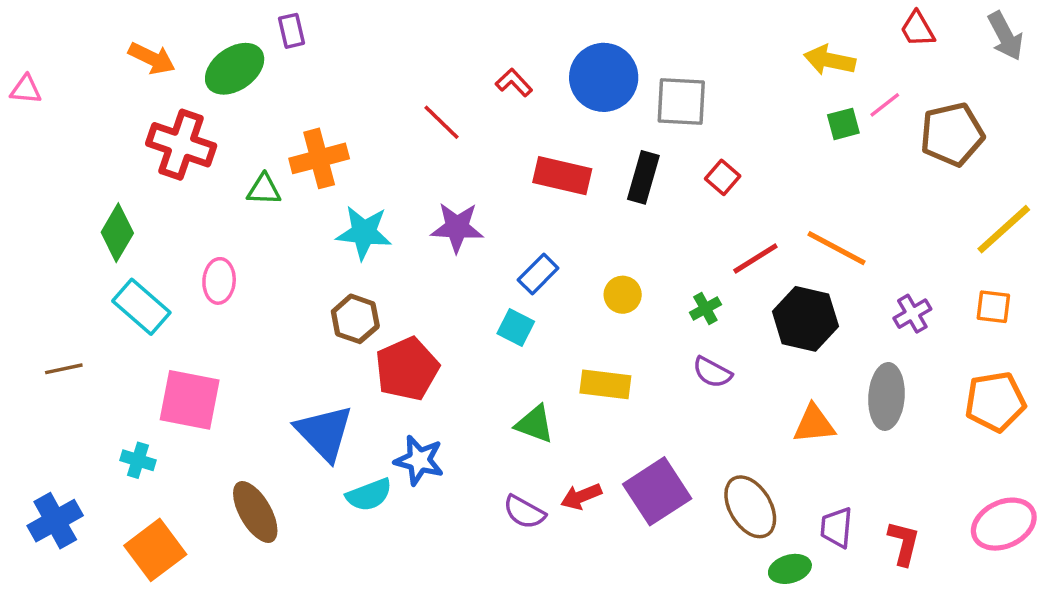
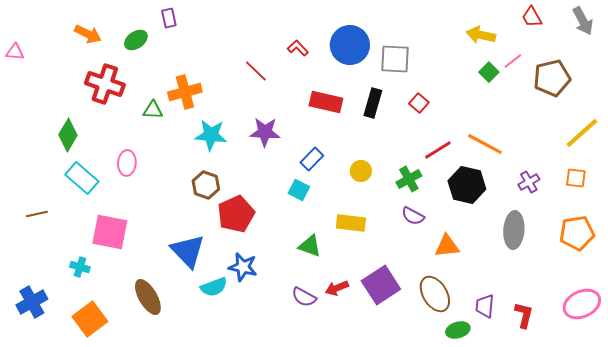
green ellipse: (235, 69) -> (136, 40), size x0.7
green square: (843, 124) -> (489, 72), turned -30
green cross: (705, 308) -> (409, 179), size x1.4
orange triangle: (814, 424) -> (447, 246), moved

